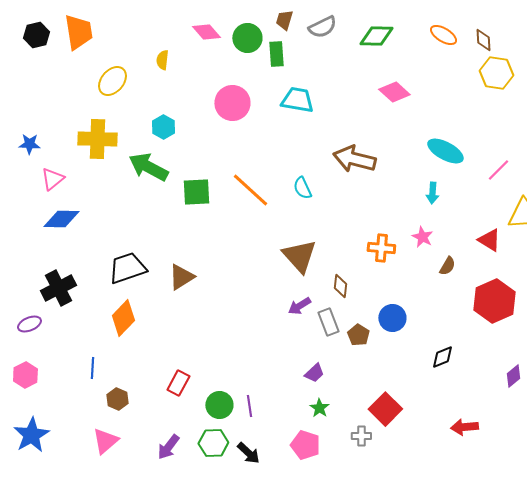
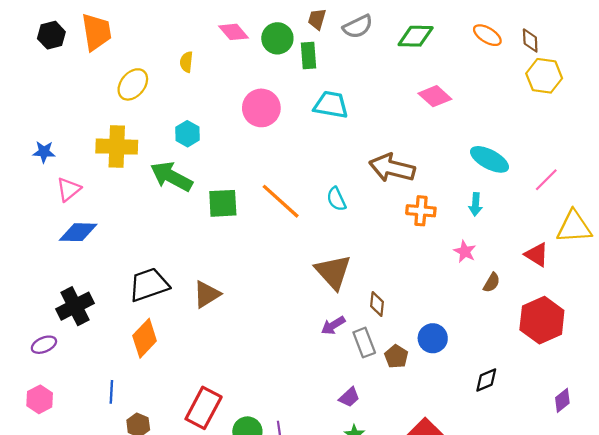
orange cross: (381, 248) -> (421, 211), moved
red rectangle: (178, 383) -> (204, 408), size x1.5

